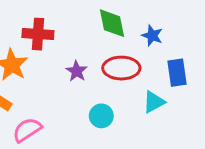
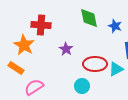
red ellipse: (121, 68) -> (95, 64), moved
cyan circle: (101, 116) -> (82, 86), moved

